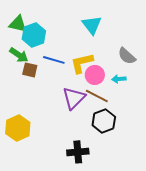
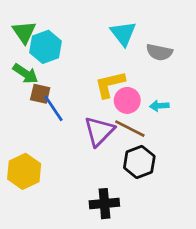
green triangle: (18, 24) -> (24, 32), turned 42
gray semicircle: (127, 56) -> (159, 52), moved, turned -30
blue line: (54, 60) -> (54, 108), moved, turned 40

